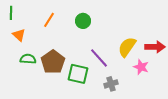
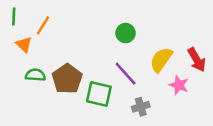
orange line: (49, 20) -> (43, 25), moved
green circle: (83, 21) -> (126, 33), moved
red arrow: (155, 47) -> (197, 60), turned 60

